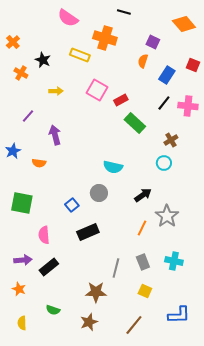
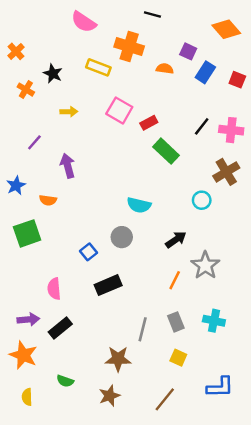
orange semicircle: (143, 61) -> (165, 69), moved, turned 80
blue rectangle: (167, 75) -> (205, 72), moved
brown cross: (171, 140) -> (226, 172), moved, size x1.5
green square: (22, 203) -> (27, 233), moved, turned -30
orange star: (19, 289) -> (23, 355), size x1.6

